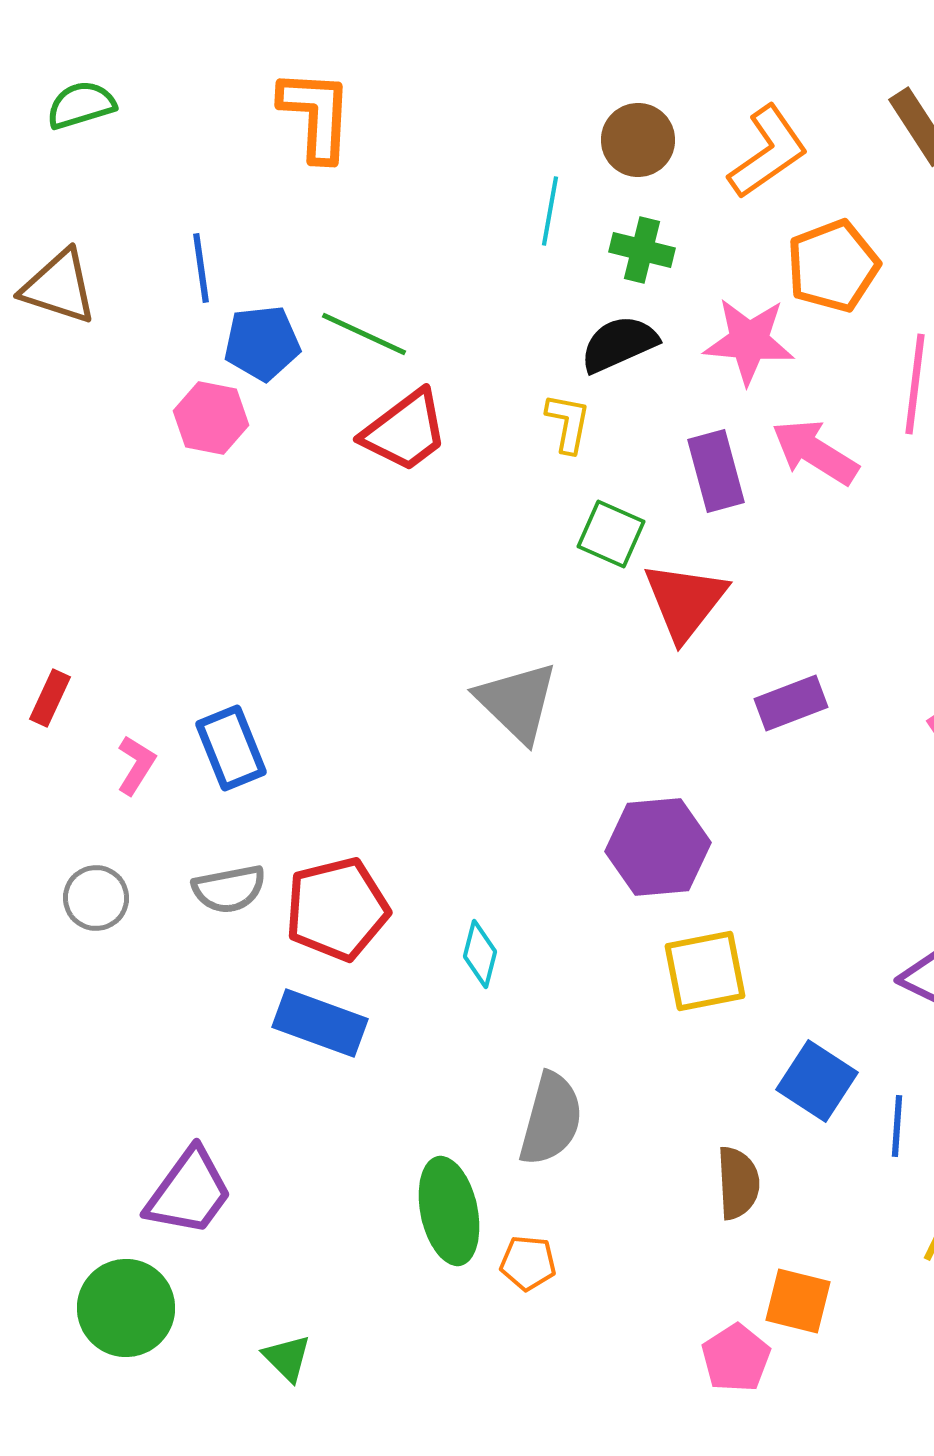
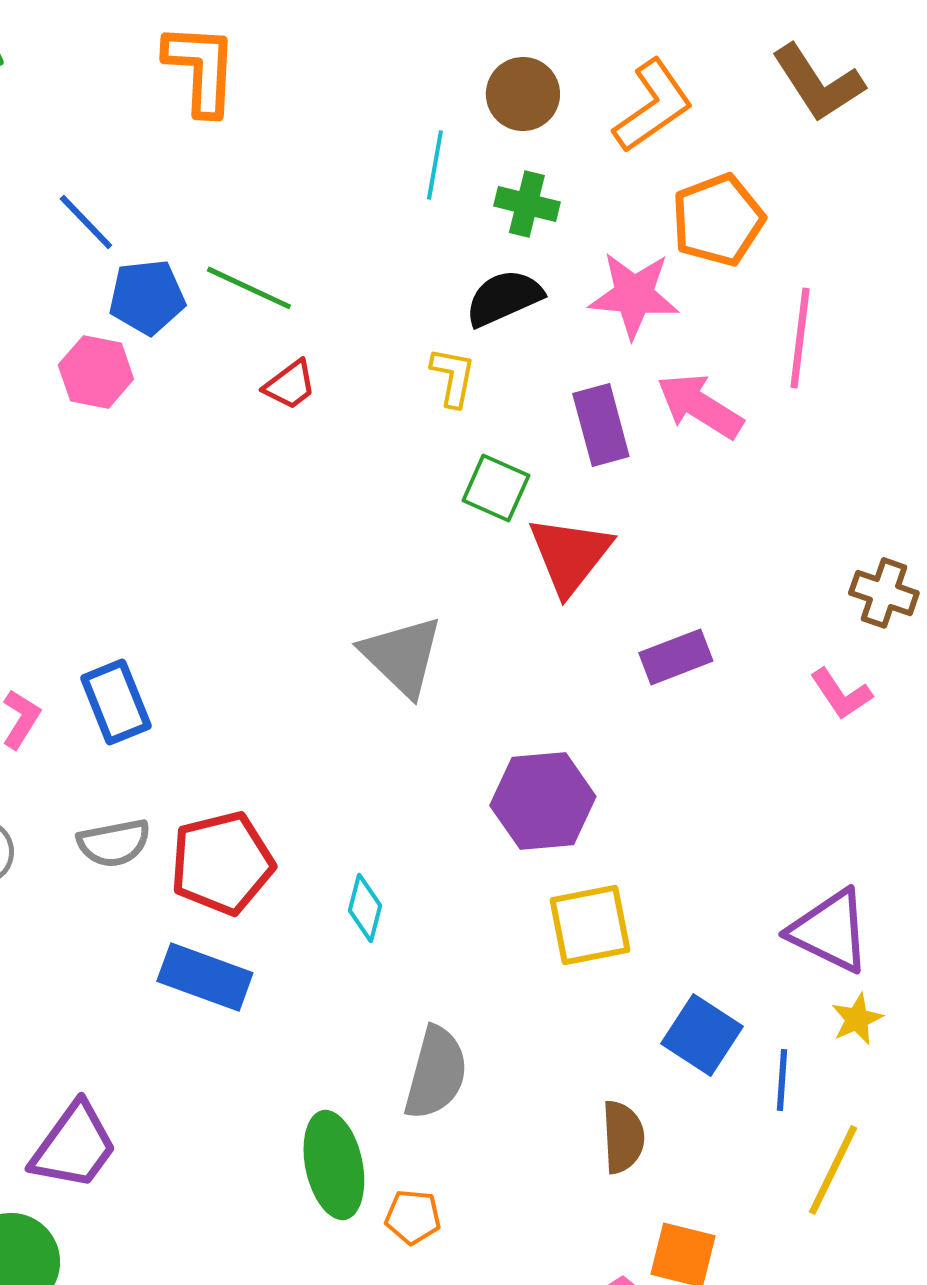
blue line: (201, 268) -> (86, 222), turned -36
red trapezoid: (405, 431) -> (290, 385), size x0.6

